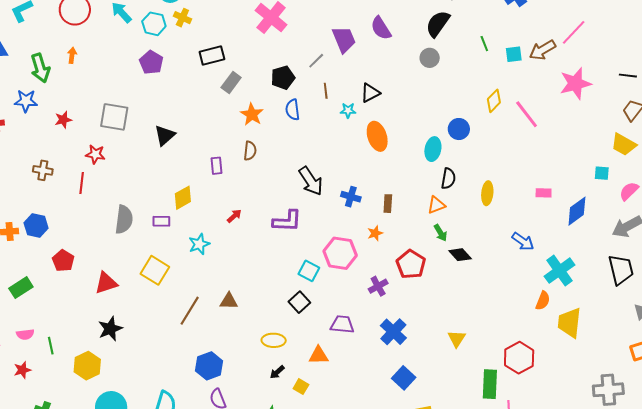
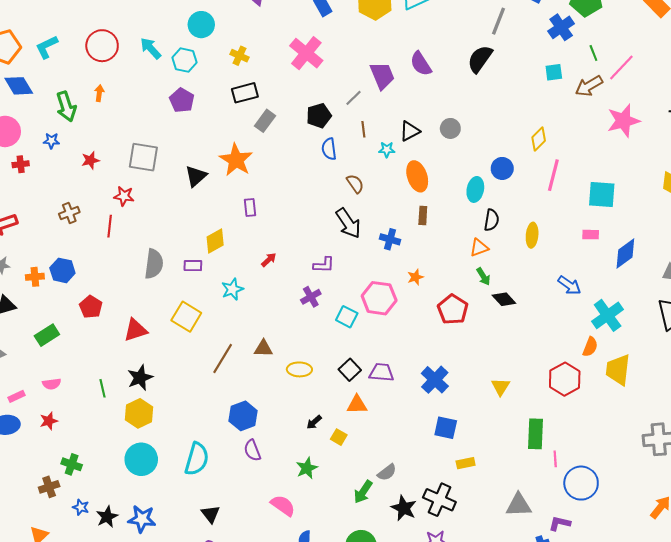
yellow cross: (182, 18) -> (240, 56), moved
green line: (484, 44) -> (593, 53), moved
cyan square: (514, 54) -> (554, 72), moved
gray circle: (430, 58) -> (450, 128), moved
blue star: (26, 101) -> (51, 141), size x0.7
orange star: (252, 114) -> (236, 160), moved, size x1.4
pink line: (527, 114) -> (553, 175), moved, turned 52
brown semicircle: (250, 151) -> (355, 184), moved, turned -42
brown cross: (43, 170) -> (69, 213), turned -30
cyan square: (602, 173) -> (602, 195), moved, size x1.8
brown rectangle: (388, 204) -> (423, 216), moved
purple L-shape: (287, 221) -> (324, 265), size x0.7
purple cross: (378, 286) -> (311, 297), moved
black square: (299, 302) -> (350, 370), moved
yellow ellipse: (274, 340) -> (299, 369), moved
green line: (51, 346) -> (102, 388), moved
red hexagon: (519, 358) -> (565, 379), moved
yellow hexagon: (87, 366) -> (139, 413), moved
blue square: (404, 378) -> (446, 428), turned -30

